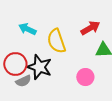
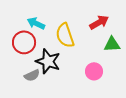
red circle: (15, 64) -> (24, 42), moved

